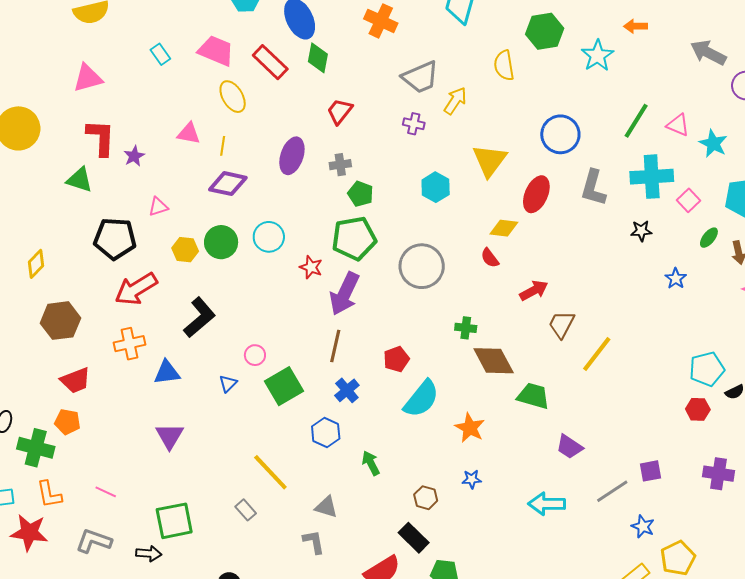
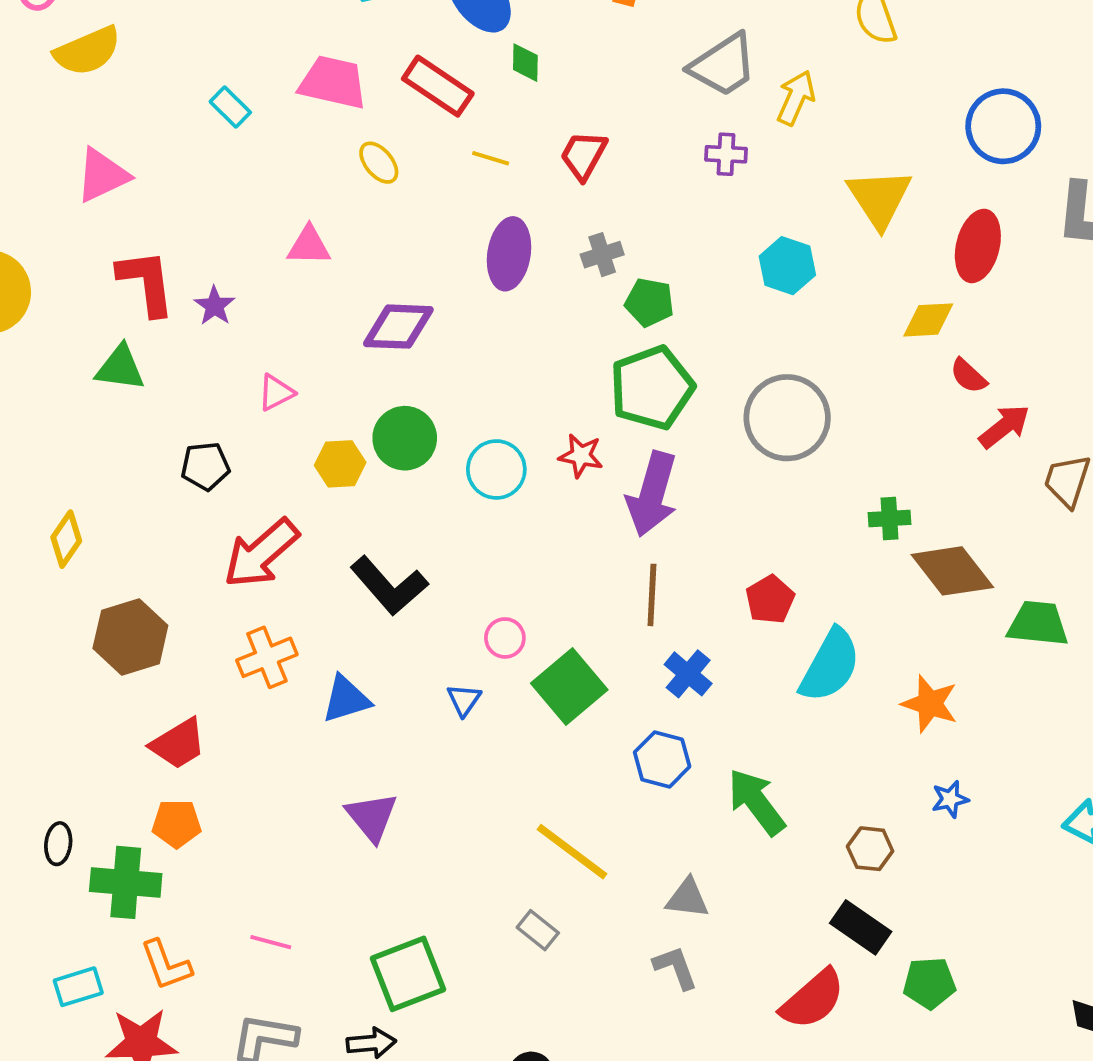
green diamond: (318, 58) -> (525, 63), size x0.7
yellow ellipse: (233, 97) -> (379, 163), size x0.7
yellow line: (223, 146) -> (491, 158), moved, turned -72
cyan circle: (269, 237) -> (496, 469), moved
black pentagon: (115, 239) -> (205, 466), size x0.6
red semicircle: (490, 258) -> (968, 376), moved
black L-shape: (199, 317) -> (389, 586), turned 99
green arrow: (371, 463) -> (756, 802), size x1.5

